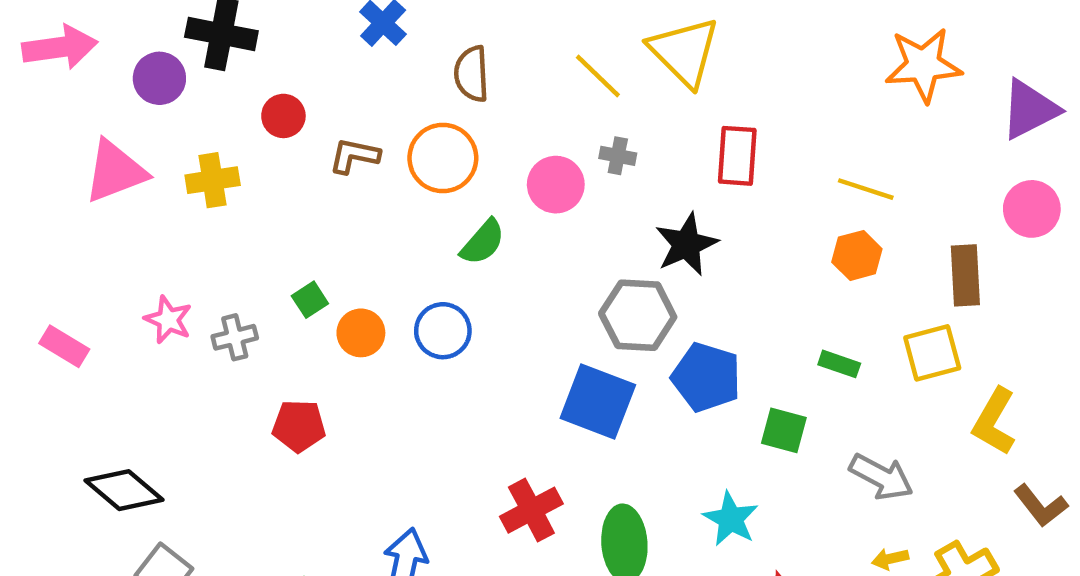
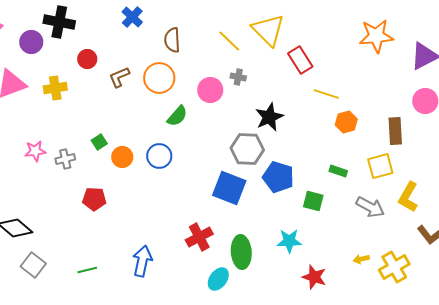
brown L-shape: (354, 156) -> (119, 77), turned -35
red rectangle: (737, 156) -> (300, 60), moved, turned -36
yellow line: (866, 189) -> (326, 94), moved
pink star: (168, 320) -> (35, 151), turned -30
gray arrow: (881, 477) -> (370, 207), moved
cyan star: (731, 519) -> (289, 241), turned -30

